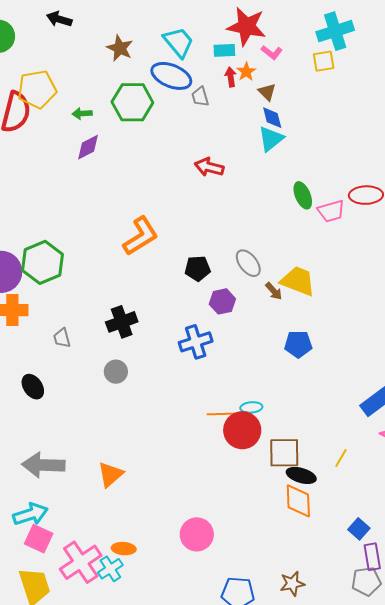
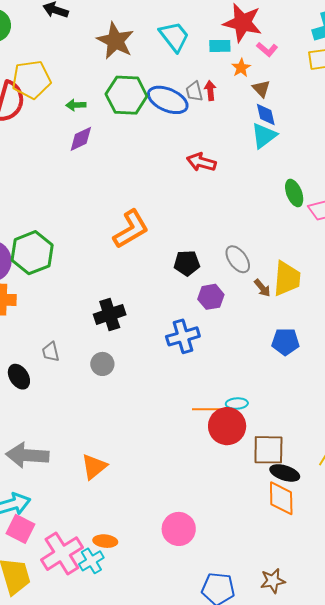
brown star: (120, 48) -> (115, 41), size x1.4
blue ellipse: (171, 76) -> (168, 100), moved
red arrow: (231, 77) -> (210, 91), moved
yellow trapezoid: (298, 281) -> (287, 279), turned 72
gray trapezoid: (62, 338) -> (51, 352), moved

